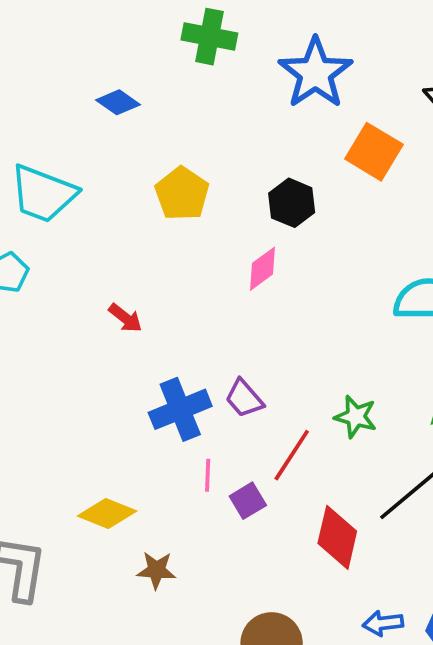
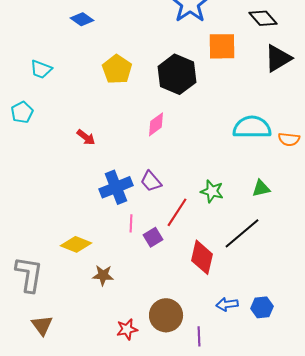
orange square: (374, 152) -> (222, 46), turned -32
cyan trapezoid: (43, 194) -> (41, 69), size x0.6
black hexagon: (292, 203) -> (177, 74), size x1.5
pink diamond: (262, 269) -> (156, 124), moved

